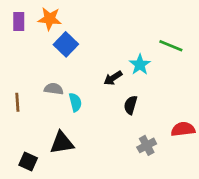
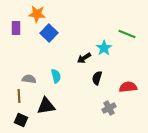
purple rectangle: (19, 21) -> (16, 28), moved
gray semicircle: (54, 89) -> (29, 79), moved
brown line: (17, 102) -> (19, 96), moved
red semicircle: (183, 129) -> (128, 87), moved

